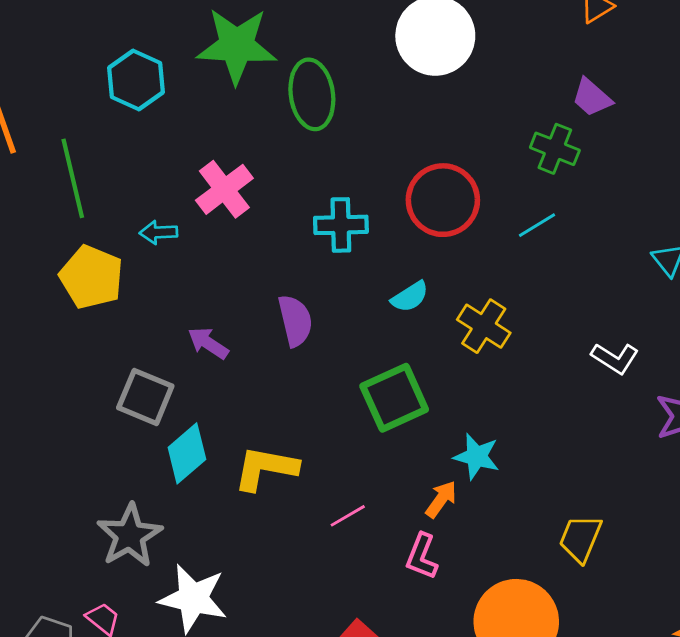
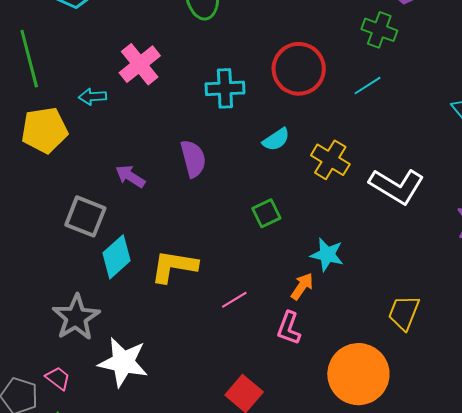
yellow pentagon: (91, 277) -> (44, 130), turned -30
white L-shape: (615, 358) -> (397, 186), moved, size x1.6
green square: (394, 398) -> (266, 213), size x0.6

